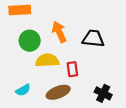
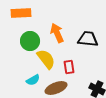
yellow semicircle: (47, 60) -> (46, 59), turned 55
cyan semicircle: (23, 90) -> (33, 80), moved

